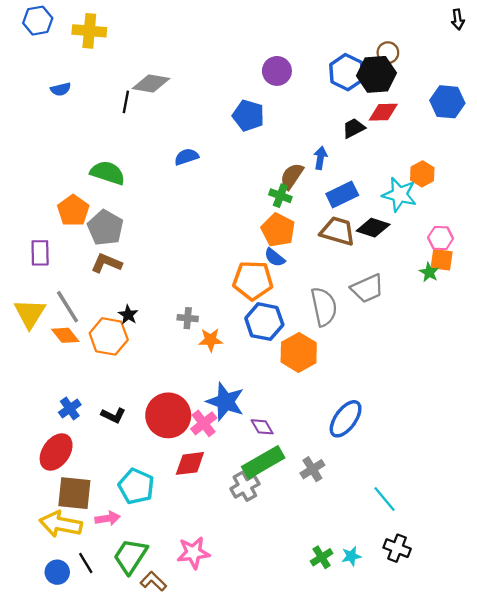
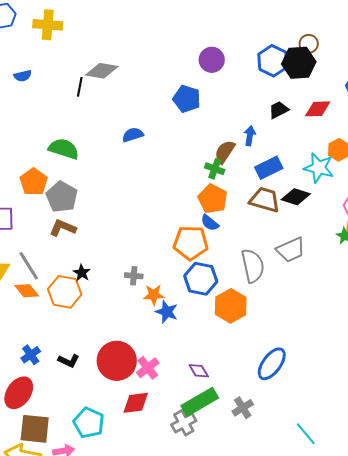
red diamond: (383, 112) -> (318, 109), moved
blue star: (225, 402) -> (167, 312), moved, size x0.7

